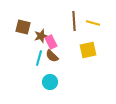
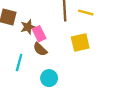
cyan line: (39, 58) -> (19, 63), moved
cyan circle: (50, 82) -> (49, 78), moved

